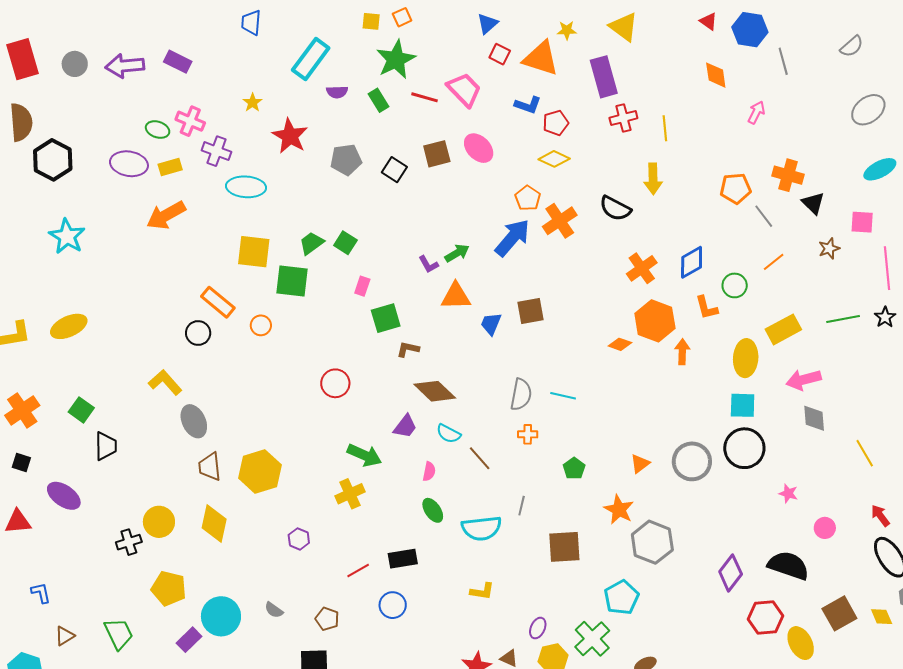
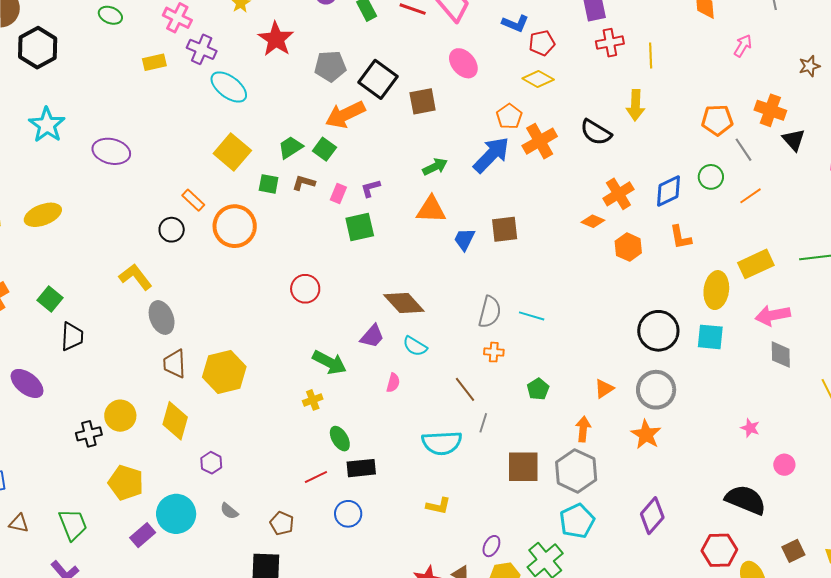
green ellipse: (158, 130) -> (110, 15), moved
brown square: (437, 154) -> (423, 101), moved
purple ellipse: (129, 164) -> (111, 151), moved
black square: (394, 170) -> (378, 79), size x1.5
cyan ellipse: (246, 187) -> (229, 87), turned 30
orange arrow: (166, 215) -> (345, 115), moved
brown star: (829, 249) -> (809, 66), moved
yellow square: (254, 252) -> (232, 152), turned 30
purple L-shape: (428, 264) -> (371, 188), moved, turned 100
green square: (292, 281) -> (269, 184), size x0.6
green circle: (735, 285) -> (711, 177), moved
orange rectangle: (218, 302) -> (193, 200), size x0.7
orange hexagon: (655, 321) -> (628, 247), size x0.7
orange circle: (261, 325) -> (235, 226), size x2.0
orange diamond: (620, 344) -> (593, 221), moved
brown L-shape: (408, 349) -> (304, 183), moved
orange arrow: (682, 352) -> (583, 429), moved
black circle: (744, 448) -> (658, 331), moved
brown line: (480, 458) -> (465, 389), moved
yellow cross: (350, 494) -> (313, 400), size x0.7
green ellipse: (433, 510) -> (340, 439), moved
orange star: (619, 510) -> (646, 435), moved
purple hexagon: (299, 539) -> (211, 463), moved
gray hexagon: (652, 542) -> (576, 471), moved
purple diamond: (731, 573) -> (652, 516), moved
brown square: (839, 613) -> (793, 551), size x0.7
brown triangle: (65, 636) -> (19, 523), turned 40

